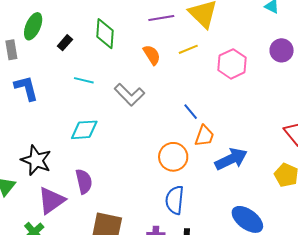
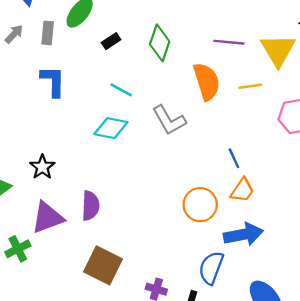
orange semicircle: (152, 55) -> (207, 81), size x1.5
cyan diamond: (84, 130) -> (111, 128), moved
blue arrow: (231, 159) -> (243, 234), moved
black star: (36, 160) -> (42, 167), size x0.7
blue semicircle: (175, 200) -> (211, 268), moved

